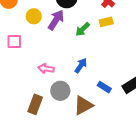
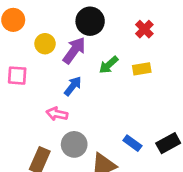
yellow rectangle: (106, 22) -> (142, 69), moved
blue arrow: (81, 65) -> (73, 86), moved

